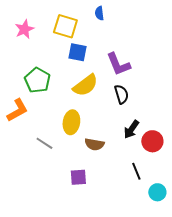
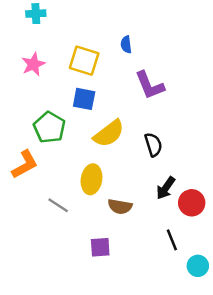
blue square: (77, 52) -> (84, 99), moved
purple L-shape: (118, 64) -> (150, 85), moved

